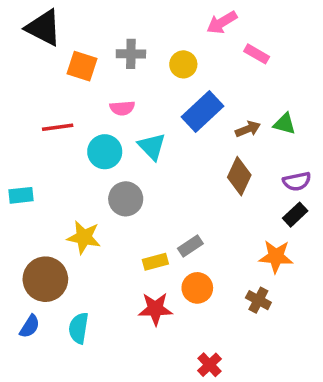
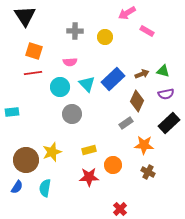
black triangle: (44, 28) -> (25, 16), turned 30
orange square: (82, 66) -> (34, 51), moved
blue rectangle: (203, 112) -> (113, 79), moved
purple semicircle: (297, 181) -> (166, 94), moved
black rectangle: (295, 215) -> (169, 123), size x1.5
yellow star: (84, 237) -> (52, 152), moved, turned -30
gray rectangle: (190, 246) -> (126, 123), moved
orange star: (276, 256) -> (144, 145), moved

